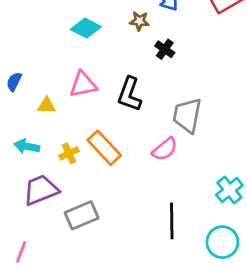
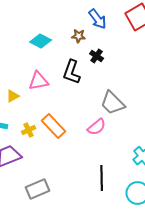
black L-shape: (130, 94) -> (72, 72), moved
yellow triangle: (46, 106) -> (13, 96), turned -32
gray trapezoid: (187, 115) -> (113, 103), turned -56
gray rectangle: (82, 215) -> (38, 189), moved

